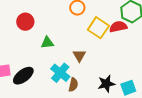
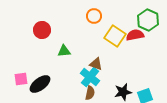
brown triangle: (79, 56) -> (96, 64), turned -40
cyan cross: (60, 73) -> (90, 77), moved

